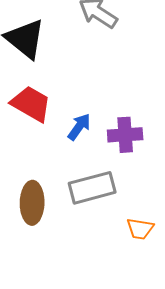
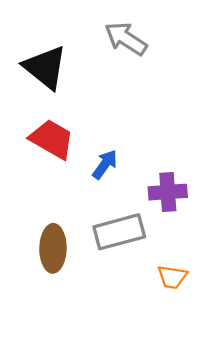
purple cross: (125, 135) -> (168, 192), moved

